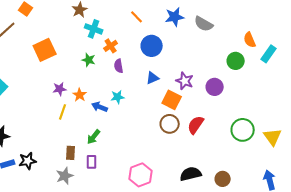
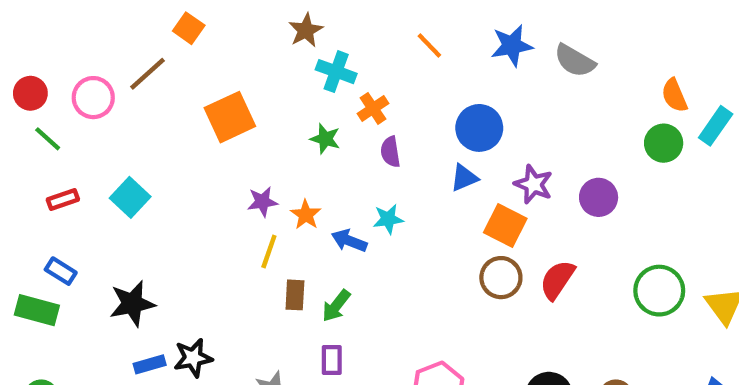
blue circle: (152, 46) -> (479, 128), moved
green circle: (236, 61) -> (664, 143), moved
brown rectangle: (71, 153) -> (295, 295), moved

